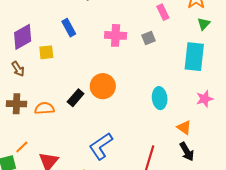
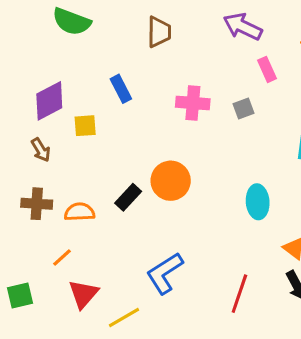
orange line: (22, 147) -> (62, 257), moved

